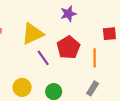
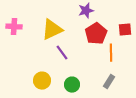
red pentagon: (68, 47) -> (96, 34), moved

